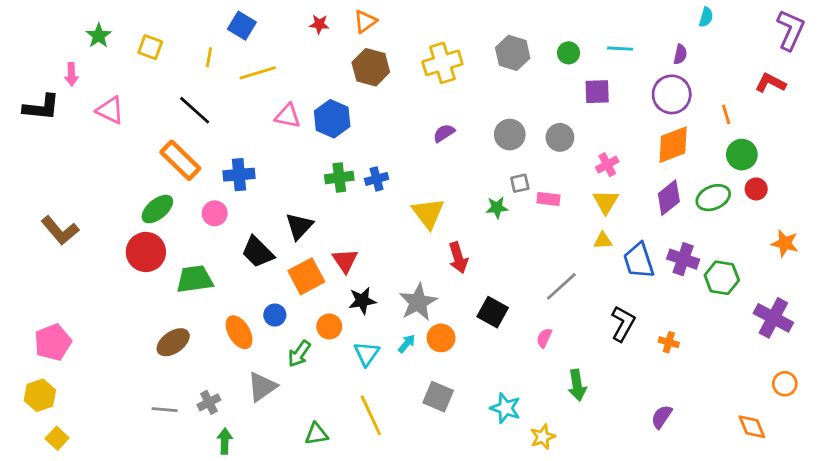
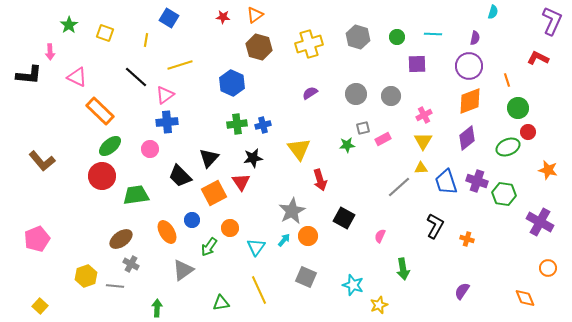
yellow line: (258, 73) -> (180, 65), moved
pink triangle: (288, 116) -> (165, 95), moved, turned -48
orange rectangle: (180, 160) -> (100, 111), moved
green ellipse: (713, 198) -> (508, 147), moved
pink rectangle: (548, 199) -> (383, 139), turned -35
gray line: (561, 286) -> (399, 187), moved
black star: (362, 301) -> (253, 158), moved
yellow hexagon: (40, 395) -> (86, 276), moved
gray cross: (209, 402) -> (131, 264), moved, turned -35

